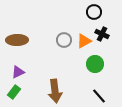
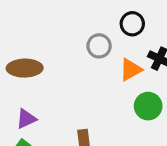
black circle: (94, 12) -> (132, 24), moved
gray circle: (64, 40) -> (99, 46), moved

